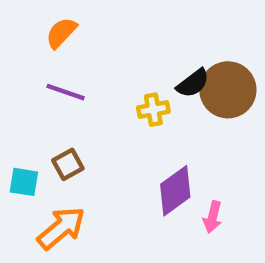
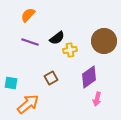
black semicircle: (193, 83) -> (57, 38), moved
brown square: (68, 164) -> (51, 78), moved
purple diamond: (175, 191) -> (89, 77), moved

